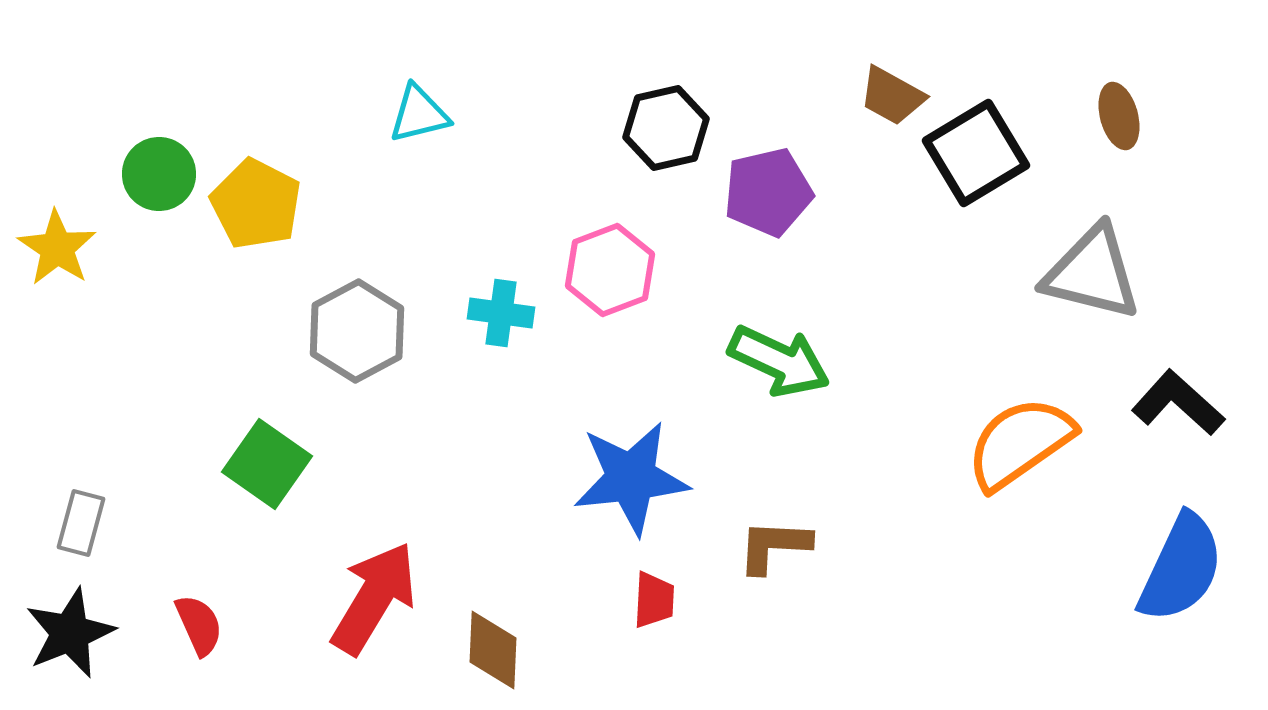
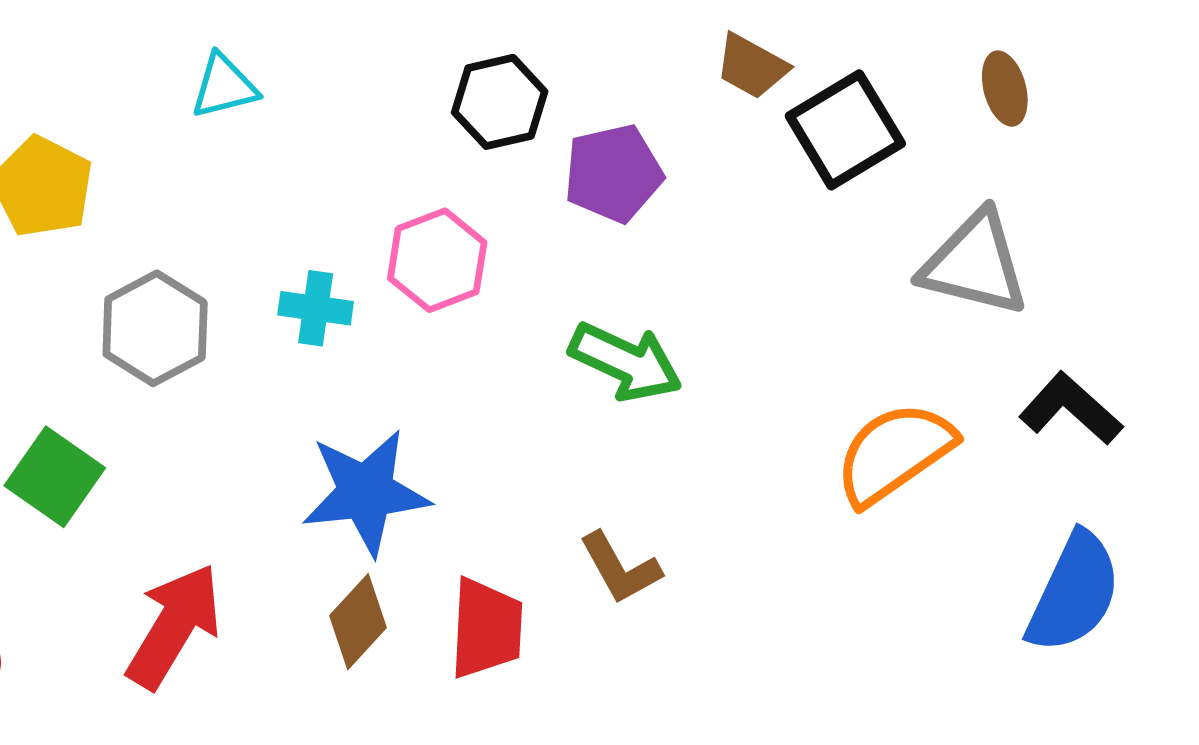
blue star: (631, 478) -> (366, 492), moved
brown L-shape: (774, 546) -> (620, 568), turned -122
red trapezoid: (654, 600) -> (486, 628), size x1.6
brown diamond: (493, 650) -> (358, 622), moved, turned 40

